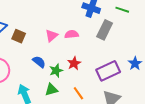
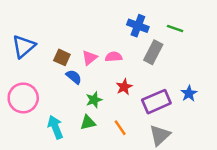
brown square: (19, 36) -> (62, 57), moved
blue semicircle: (39, 62) -> (74, 77), moved
red star: (74, 63) -> (124, 87), moved

